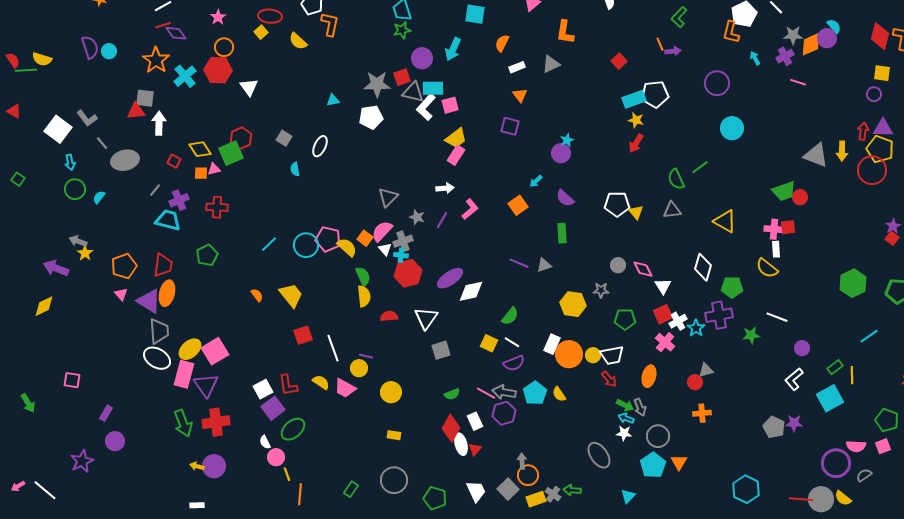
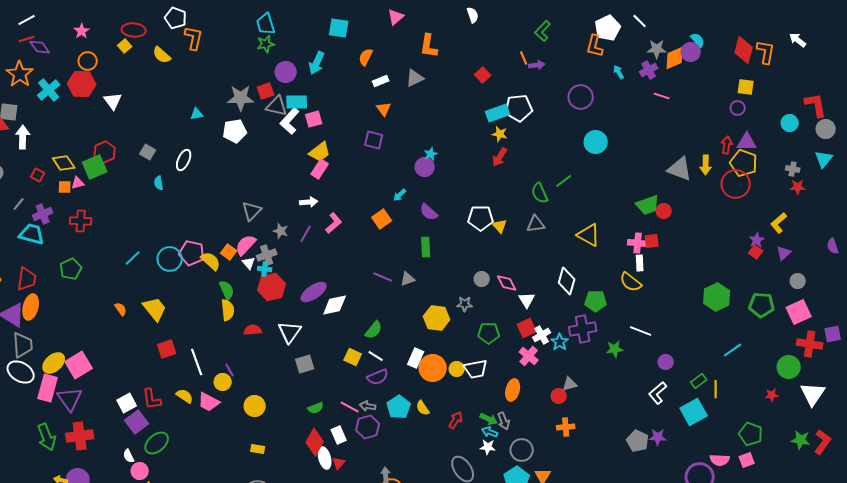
purple line: (366, 356) -> (230, 370), turned 48
red arrow: (609, 379) -> (456, 420), moved, turned -108
gray arrow: (504, 392) -> (368, 406), size x0.7

